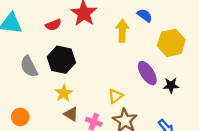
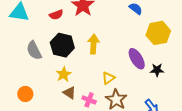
yellow arrow: (122, 31) -> (93, 44), moved

